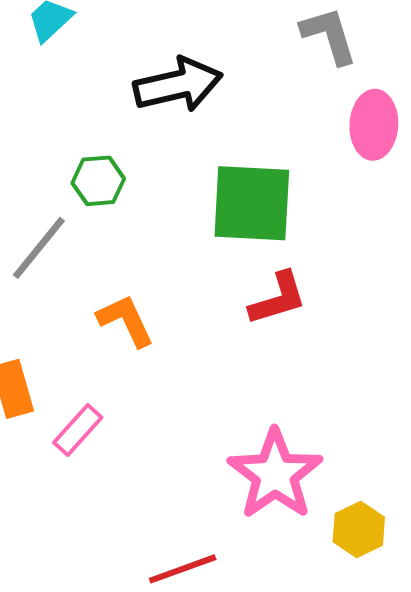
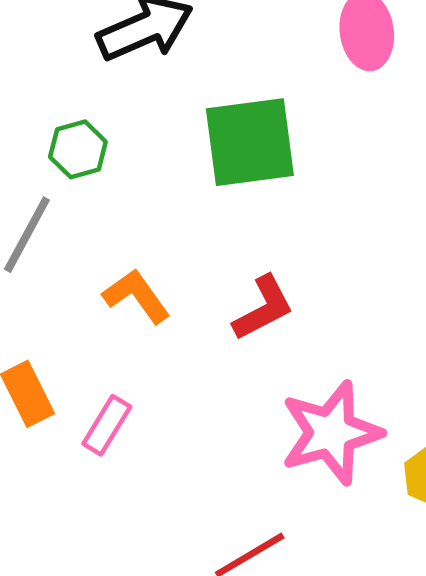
red L-shape: (278, 299) -> (263, 308), moved
pink star: (275, 474) -> (331, 433), turned 30

